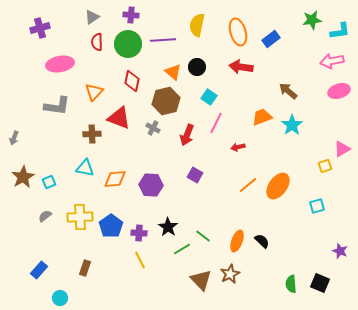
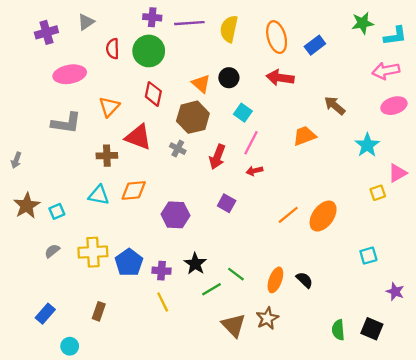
gray triangle: (92, 17) -> (86, 22), moved
purple line: (163, 40) -> (189, 23), moved
cyan star: (292, 125) -> (367, 145), moved
red arrow: (238, 147) -> (254, 171), moved
orange diamond: (115, 179) -> (134, 190), moved
cyan square: (317, 206) -> (368, 256), moved

